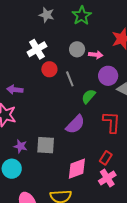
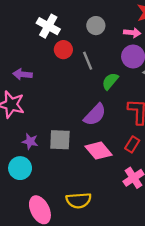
white cross: (37, 49) -> (48, 26), turned -30
pink arrow: (96, 55) -> (132, 33), moved
red rectangle: (106, 158) -> (132, 144), moved
pink diamond: (77, 169) -> (98, 151), moved, turned 70

